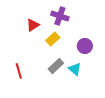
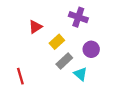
purple cross: (60, 16) -> (78, 17), moved
gray rectangle: (56, 66) -> (64, 61), moved

